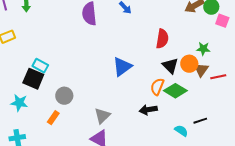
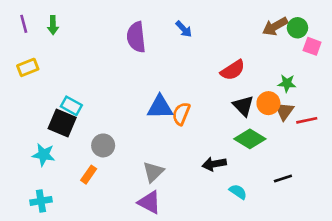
red semicircle: (162, 39) -> (233, 70), turned 48
blue triangle: (122, 67) -> (160, 107), moved, turned 35
orange semicircle: (157, 87) -> (181, 114), moved
cyan semicircle: (181, 131) -> (238, 192), moved

